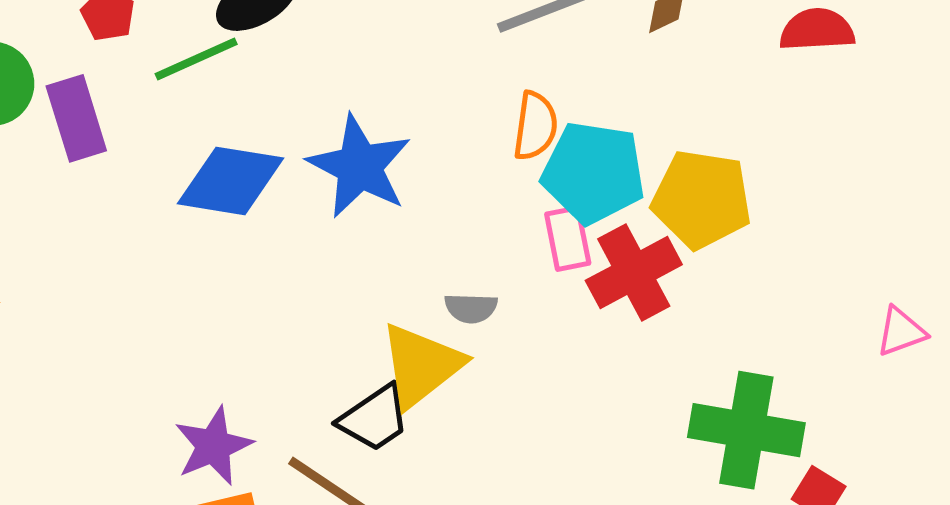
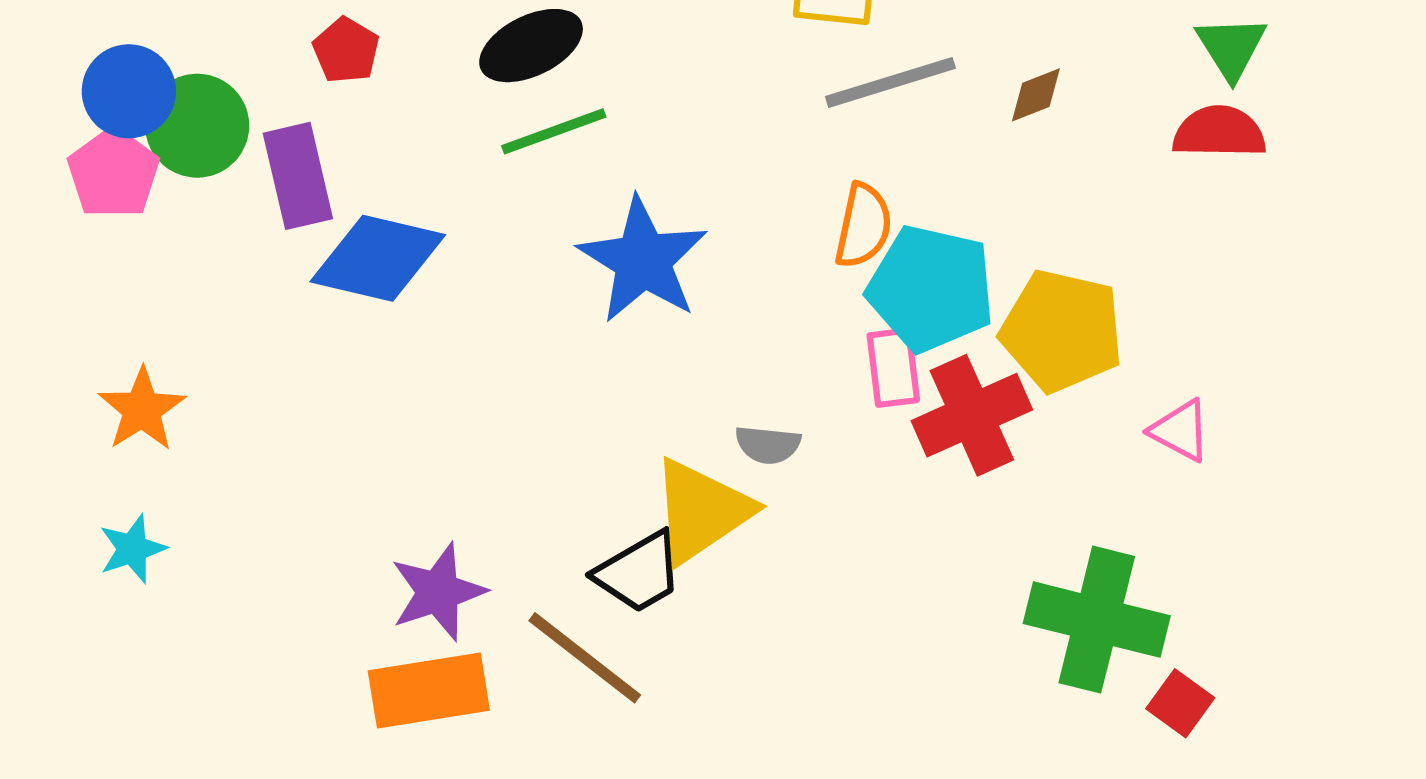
green line: (196, 59) -> (554, 131), moved
blue diamond: (230, 181) -> (378, 258), moved
pink triangle: (901, 332) -> (1180, 431), moved, turned 44

